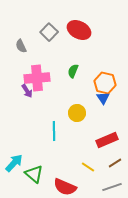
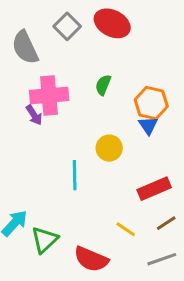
gray semicircle: (21, 46) -> (25, 47), size x1.6
green triangle: (34, 174) -> (45, 240), turned 36

